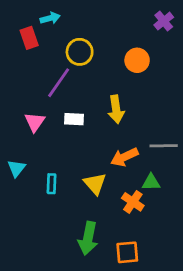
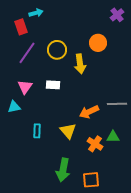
yellow circle: (80, 52) -> (57, 50), moved
purple line: (59, 83) -> (27, 53), moved
yellow arrow: (116, 109) -> (80, 64), moved
cyan triangle: (16, 168) -> (14, 107), moved, turned 40
green triangle: (151, 182) -> (113, 137), moved

